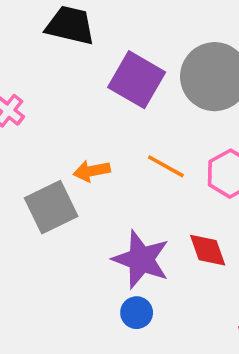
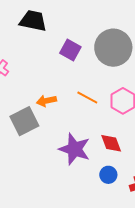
purple square: (137, 80) -> (70, 50), size x0.7
blue circle: (137, 313) -> (108, 175), moved

